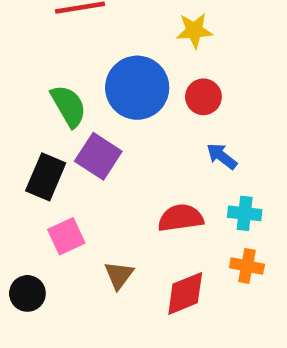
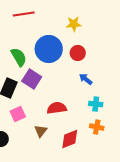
red semicircle: (181, 218) -> (57, 108), moved

